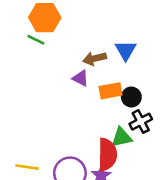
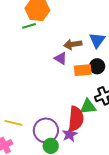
green line: (36, 40) -> (29, 26), turned -48
black circle: (131, 97) -> (97, 66), moved

